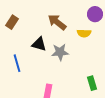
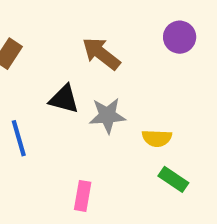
yellow semicircle: (84, 33) -> (157, 138), moved
green rectangle: (92, 83) -> (173, 179), turned -40

